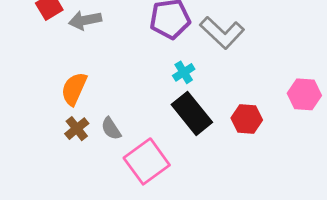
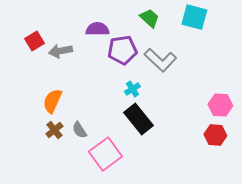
red hexagon: (247, 119) -> (215, 135), moved

